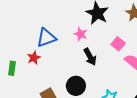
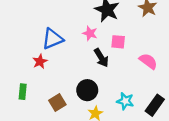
pink square: (118, 44) -> (118, 42), moved, turned -32
green rectangle: (12, 68) -> (23, 92), moved

